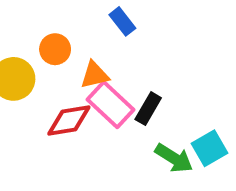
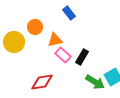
pink rectangle: (111, 105) -> (63, 55), size x0.7
red diamond: (69, 120) -> (42, 82), moved

